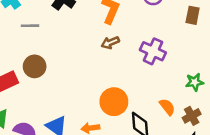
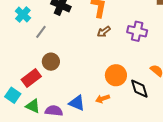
gray line: (30, 26) -> (41, 32), turned -40

